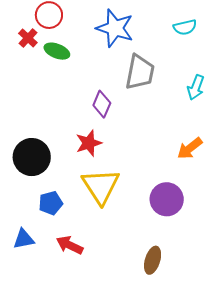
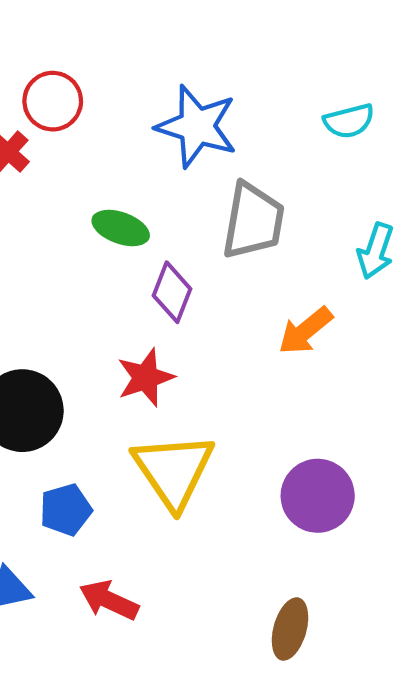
green ellipse: (57, 51) -> (121, 228), moved
orange arrow: (190, 148) -> (305, 331), moved

